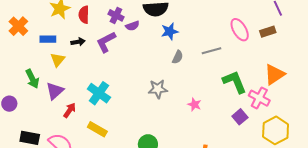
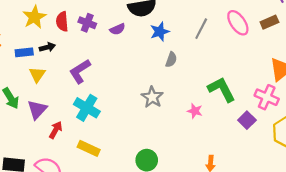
purple cross: (116, 15) -> (87, 23), moved
black arrow: (78, 42) -> (47, 47), moved
purple L-shape: (106, 42) -> (80, 71), moved
gray line: (211, 51) -> (201, 29), moved, turned -42
green L-shape: (235, 82) -> (221, 89), moved
gray star: (158, 89) -> (152, 97), turned -30

